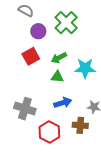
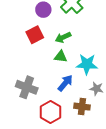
cyan star: (85, 68) -> (87, 64), moved
blue arrow: (63, 103) -> (65, 83), turned -36

